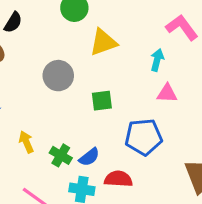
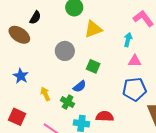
green square: (102, 101) -> (93, 66), turned 32
blue pentagon: (144, 137) -> (134, 89), moved
blue semicircle: (89, 157) -> (80, 86), moved

